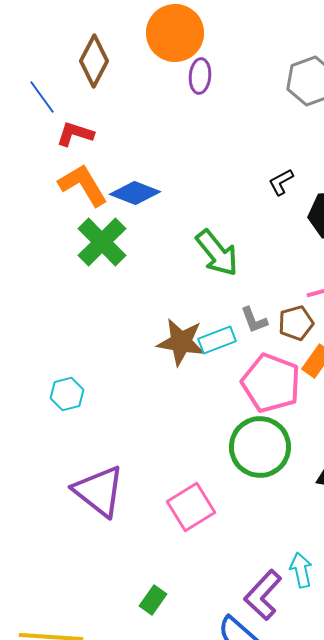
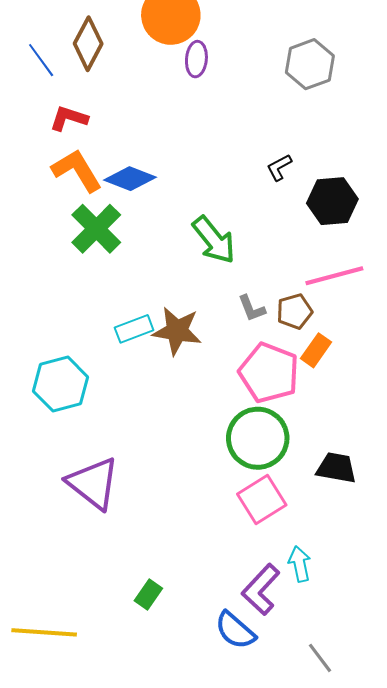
blue line: (42, 97) -> (41, 60), moved
cyan rectangle: (217, 340) -> (134, 329), moved
cyan hexagon: (67, 394) -> (60, 384), size x1.6
pink square: (191, 507) -> (262, 500), moved

